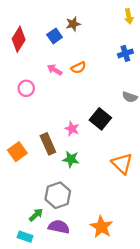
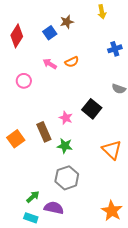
yellow arrow: (129, 16) -> (102, 12), moved
gray hexagon: (58, 195) -> (67, 178), moved
orange star: (101, 227) -> (112, 211), moved
cyan rectangle: (25, 237) -> (31, 218), moved

